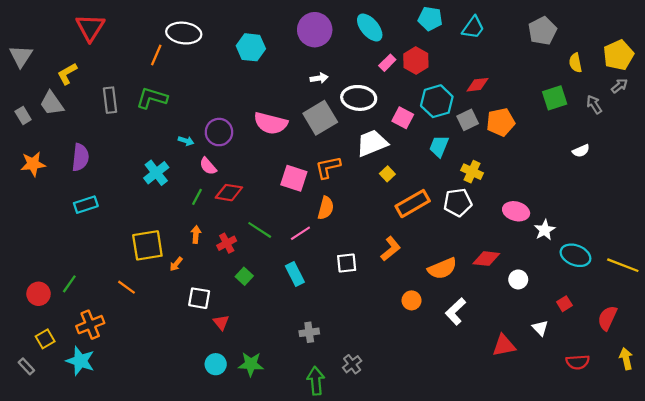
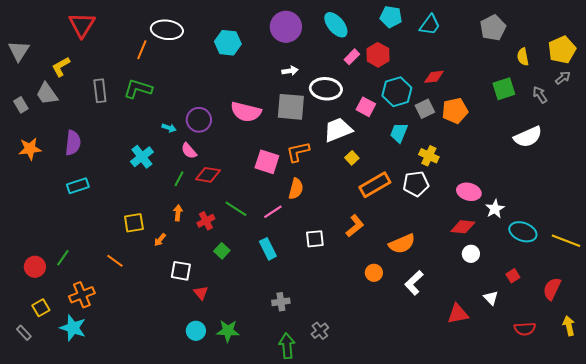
gray square: (320, 118) -> (291, 107), turned 36
white semicircle: (581, 151) -> (528, 137), size x1.8
yellow square: (147, 245) -> (134, 223), size x0.7
red diamond: (486, 259) -> (463, 227), moved

